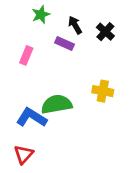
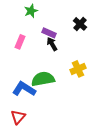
black arrow: (75, 25) -> (52, 44), moved
yellow cross: (103, 91) -> (78, 69), turned -35

